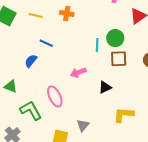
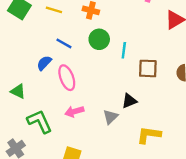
green circle: (115, 38) -> (99, 39), moved
pink arrow: (78, 72) -> (74, 111), moved
pink ellipse: (55, 96) -> (67, 78), moved
gray triangle: (83, 125) -> (110, 117), moved

